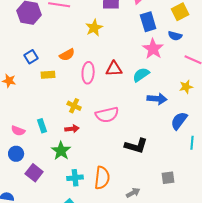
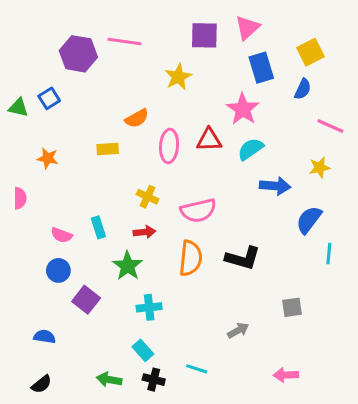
blue semicircle: (175, 36) -> (303, 89), turned -80
pink star: (153, 49) -> (243, 109), moved
blue square: (31, 57) -> (49, 98), moved
orange semicircle: (102, 178) -> (191, 258), moved

